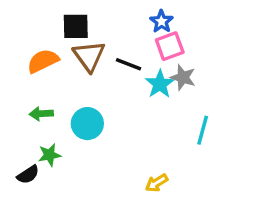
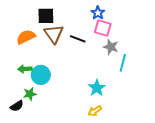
pink square: (170, 46) -> (103, 28), turned 36
cyan star: (160, 84) -> (97, 88), moved
cyan circle: (87, 124) -> (41, 75), moved
cyan line: (203, 130) -> (123, 63), moved

